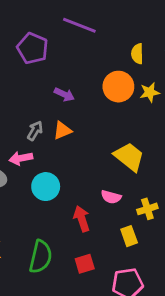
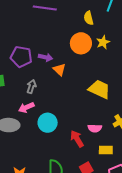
purple pentagon: (33, 48) -> (21, 57), moved
orange triangle: (62, 130) -> (59, 70), moved, turned -40
pink semicircle: (111, 197) -> (95, 128), moved
yellow rectangle: (129, 236) -> (106, 150), moved, turned -56

